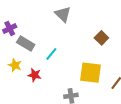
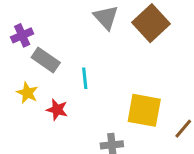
brown square: (101, 38) -> (151, 23), moved, size x1.6
cyan line: (51, 54) -> (85, 78), turned -48

